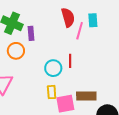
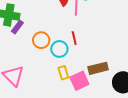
purple rectangle: (31, 33) -> (17, 27), moved, turned 56
orange circle: (16, 51) -> (41, 40), moved

